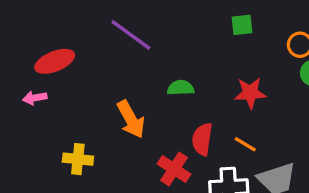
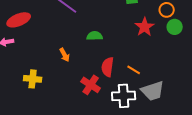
red star: (250, 93) -> (145, 27), moved, turned -30
orange arrow: (131, 119) -> (65, 55), size x0.6

